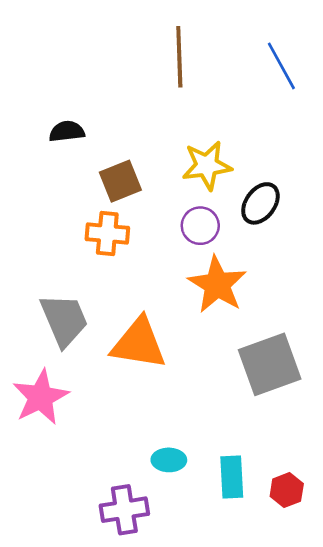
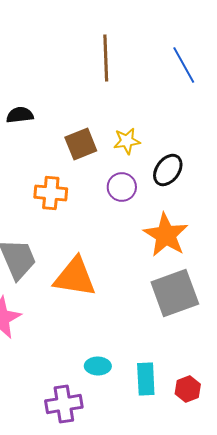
yellow star: (207, 165) -> (127, 141), size x0.7
brown square: (120, 181) -> (81, 144), moved
orange star: (217, 285) -> (166, 235), moved

